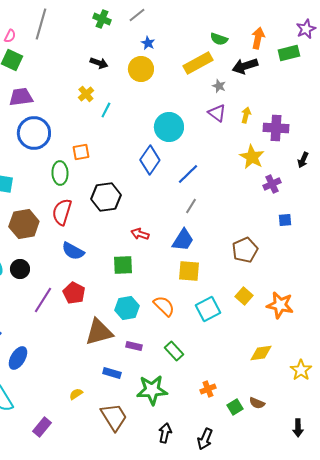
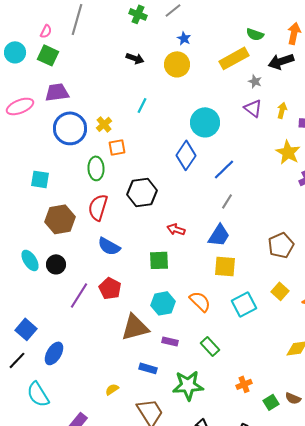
yellow cross: (86, 94) -> (104, 124), moved

